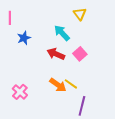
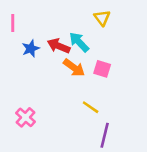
red arrow: (56, 54) -> (59, 46), moved
pink square: (80, 54) -> (102, 69), turned -32
orange arrow: (58, 85) -> (74, 68), moved

